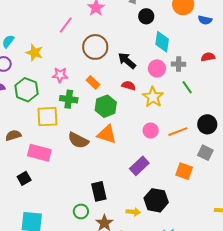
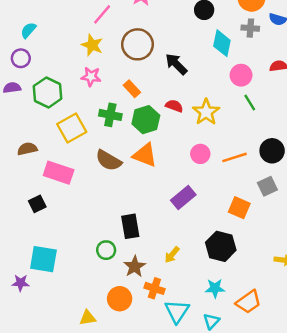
yellow star: (34, 53) -> (92, 45), moved
gray cross: (179, 64) -> (250, 28), moved
pink circle: (157, 68) -> (241, 75), moved
red semicircle: (129, 86) -> (174, 106), moved
green cross: (69, 99) -> (110, 115), moved
yellow square: (47, 117) -> (72, 128), turned -30
gray square: (205, 153) -> (267, 186), turned 35
black hexagon: (156, 200) -> (221, 246), moved
yellow arrow: (133, 212) -> (172, 255), turned 120

